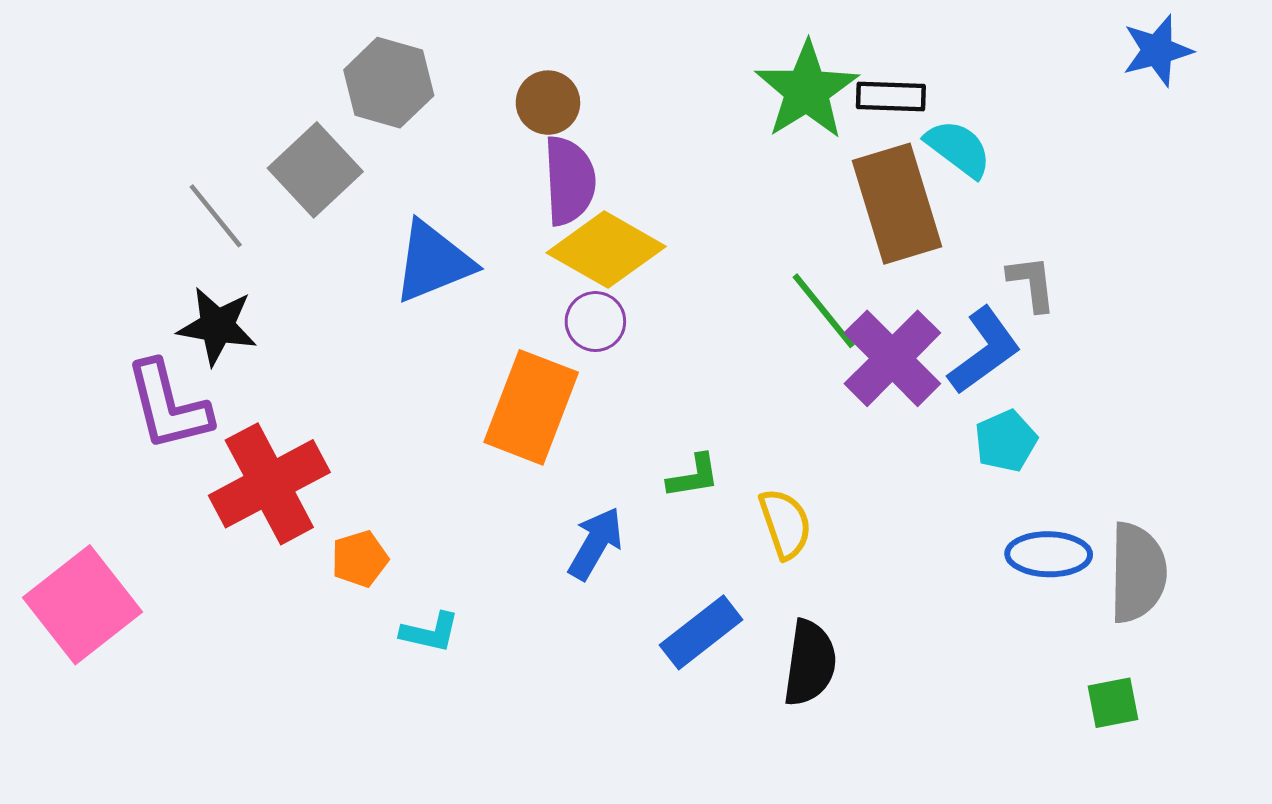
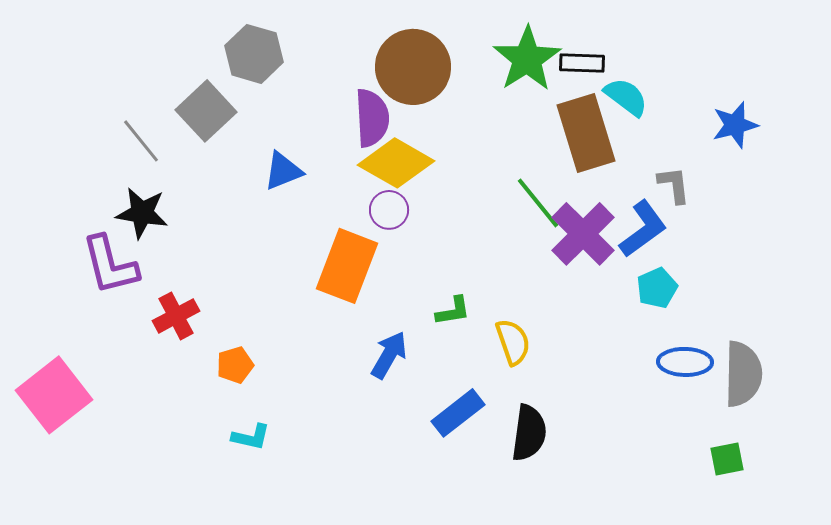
blue star: (1157, 51) -> (735, 125), moved
brown circle: (548, 103) -> (413, 67), moved, size x1.8
blue triangle: (433, 262) -> (283, 171), size x0.7
red cross: (269, 484) -> (176, 316), size x0.6
cyan L-shape: (430, 632) -> (251, 437), moved

